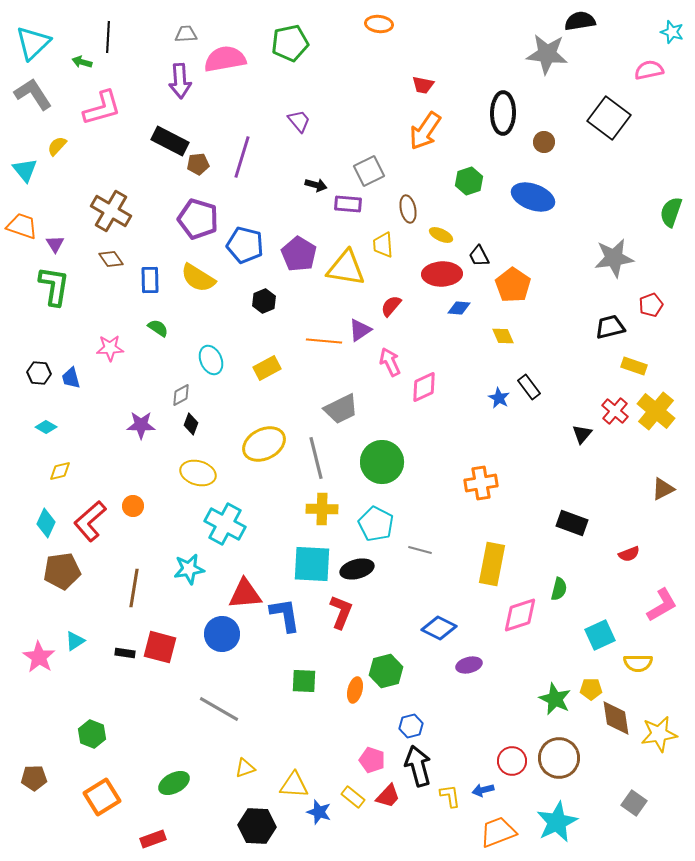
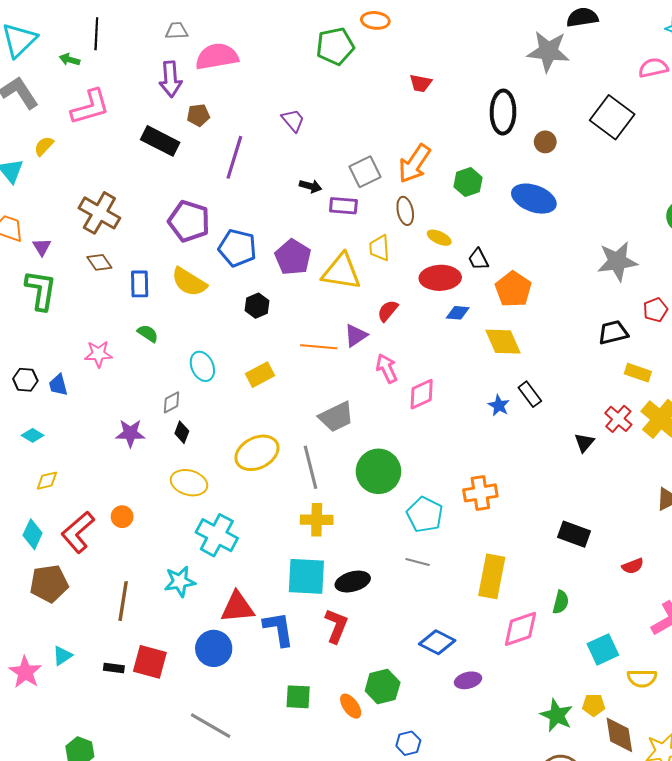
green pentagon: (290, 43) -> (335, 46), moved
orange arrow: (425, 131) -> (414, 164), moved
brown pentagon: (198, 164) -> (198, 115), moved
yellow diamond: (503, 336) -> (503, 342), size x1.6
cyan pentagon: (376, 524) -> (425, 515), moved
orange ellipse: (355, 690) -> (351, 706), turned -50

